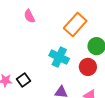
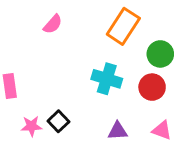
pink semicircle: (29, 16) -> (53, 24), turned -104

